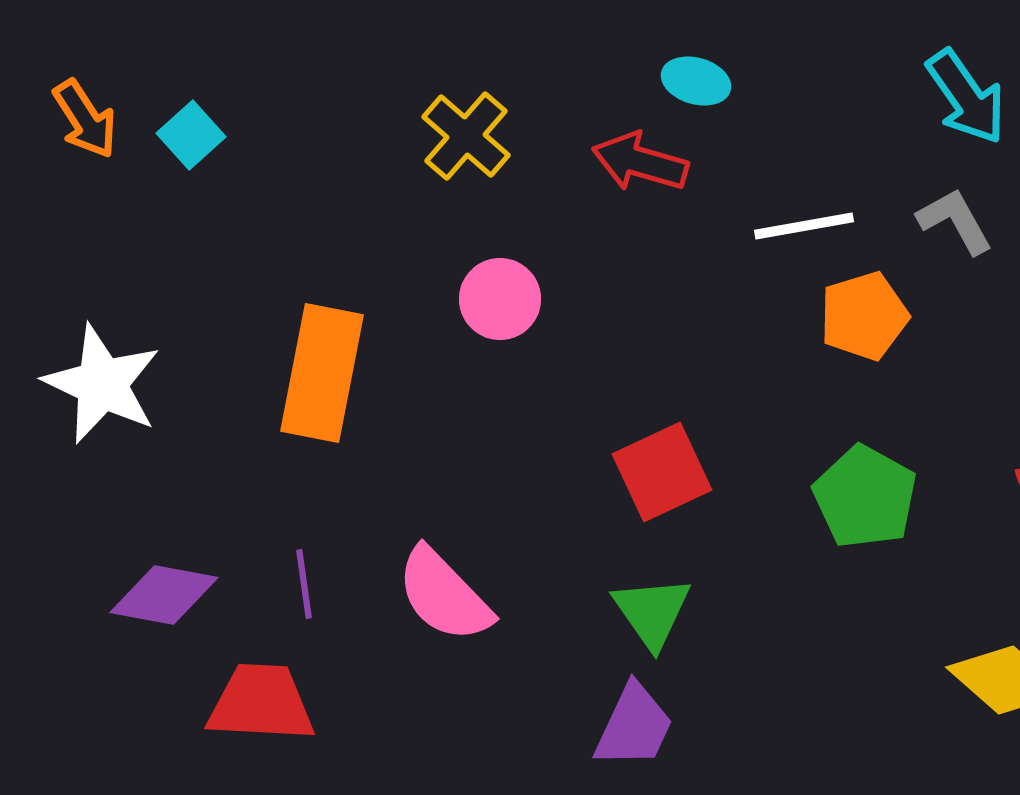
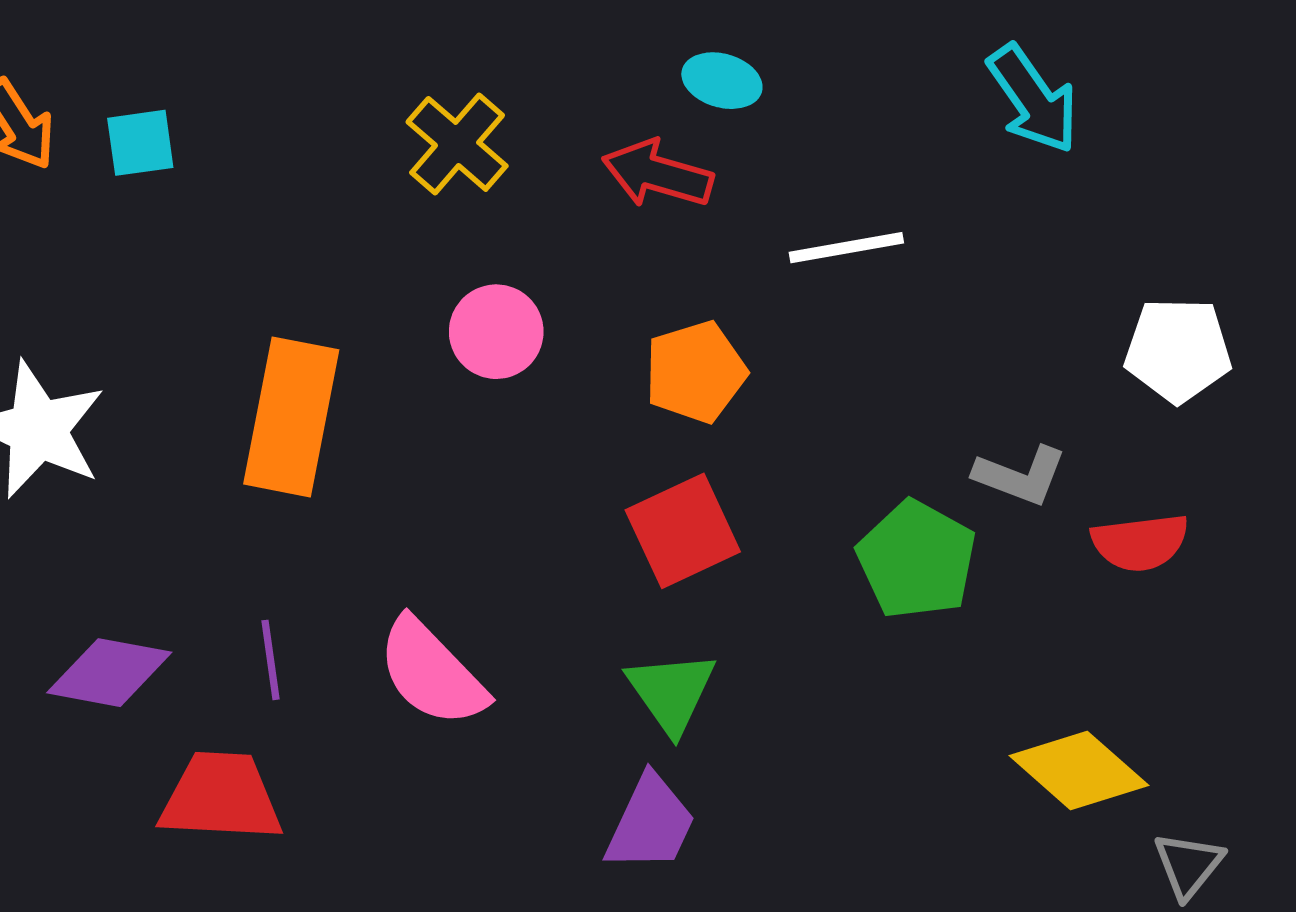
cyan square: (191, 135) -> (140, 143), turned 34
gray L-shape: (955, 221) -> (1020, 476), moved, turned 140
orange pentagon: (864, 316) -> (695, 372), moved

